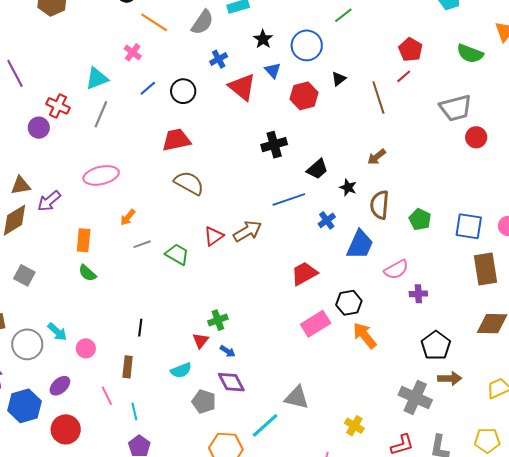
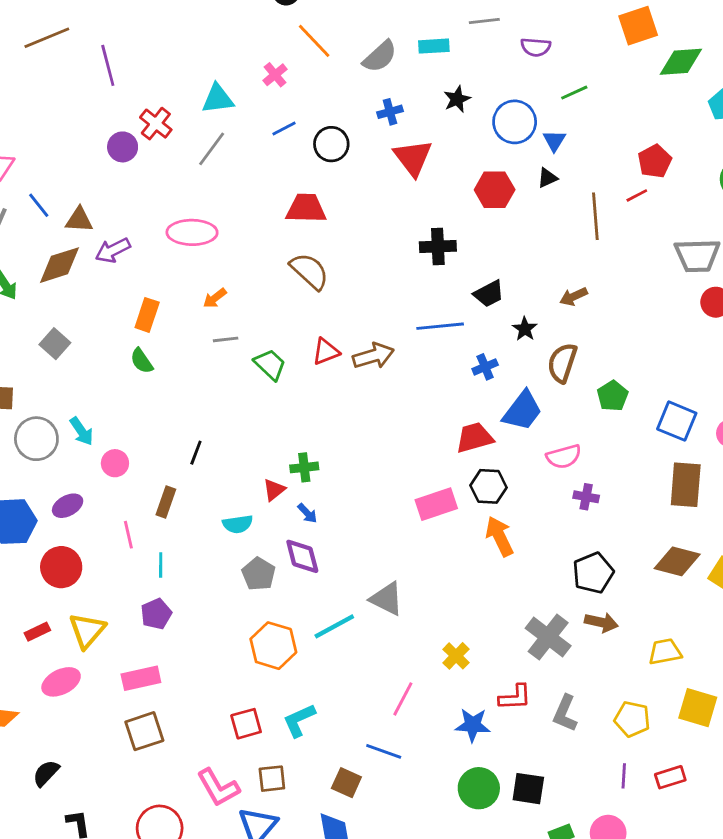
blue triangle: (273, 70) -> (554, 141), moved
red trapezoid: (304, 273) -> (475, 438), moved

